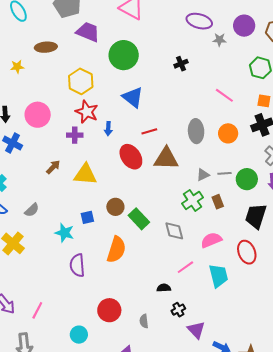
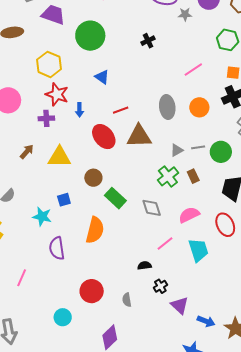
pink line: (224, 95) -> (193, 70), turned -66
blue triangle: (133, 97) -> (102, 77), size x0.7
brown circle: (115, 207) -> (93, 178), moved
pink line: (37, 310) -> (22, 278), moved

